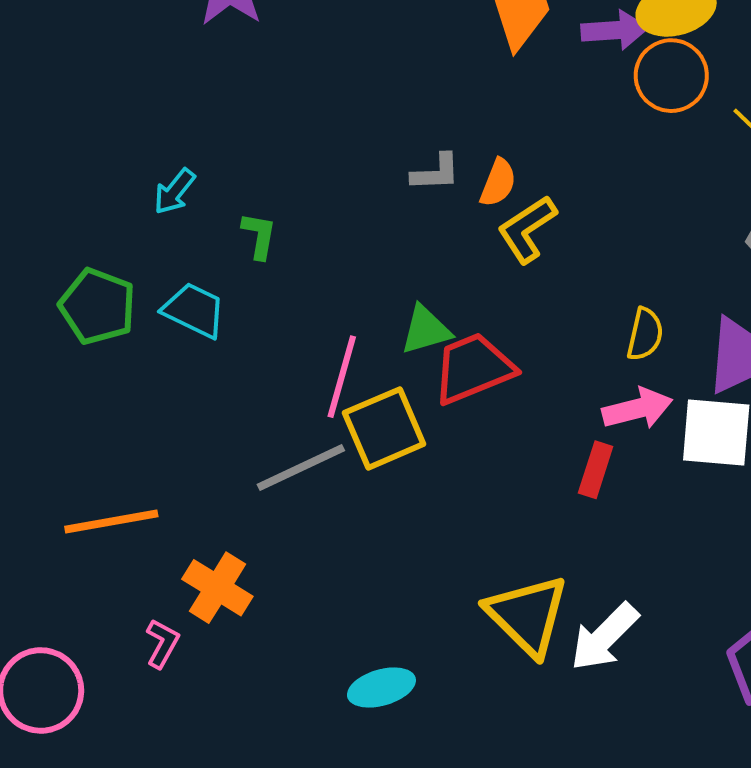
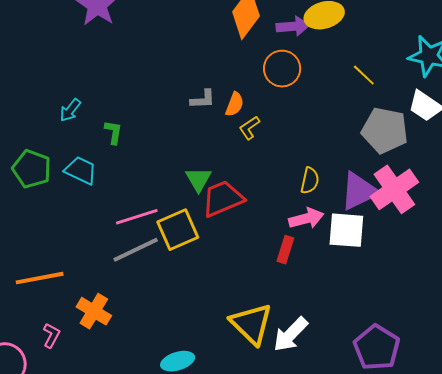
orange circle: (671, 76) -> (282, 69), moved
yellow L-shape: (527, 229) -> (249, 128), size x0.7
green triangle: (426, 330) -> (198, 179), turned -44
pink line: (342, 377) -> (137, 217), moved, turned 57
pink L-shape: (162, 643) -> (51, 335), moved

